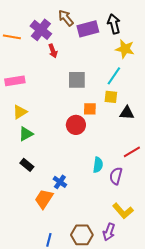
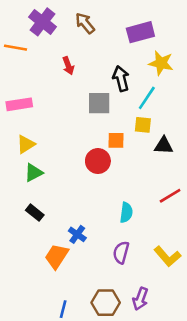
black arrow: (114, 24) -> (121, 79), moved
purple rectangle: (88, 29) -> (140, 32), moved
purple cross: (41, 30) -> (43, 22), moved
purple semicircle: (116, 176) -> (121, 252), moved
yellow L-shape: (123, 211) -> (167, 256), moved

